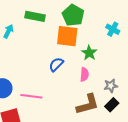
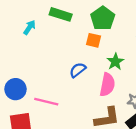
orange square: (67, 36) -> (93, 40), size x0.6
pink semicircle: (84, 74) -> (107, 85), size x1.5

